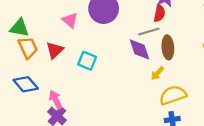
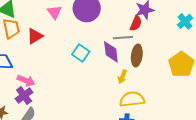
cyan square: (87, 61) -> (81, 53), moved
yellow arrow: (157, 73) -> (122, 77), turned -32
pink arrow: (56, 100) -> (26, 81), turned 126

